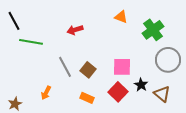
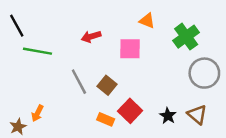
pink square: (122, 67) -> (130, 49), moved
black star: (141, 85) -> (168, 116), moved
red square: (118, 92) -> (130, 111), moved
orange arrow: (46, 93) -> (37, 113), moved

